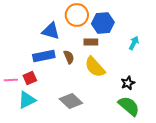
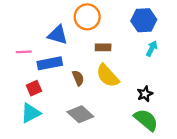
blue hexagon: (103, 23) -> (144, 20), moved
brown semicircle: (69, 57) -> (78, 78), moved
pink line: (11, 80) -> (24, 52), moved

